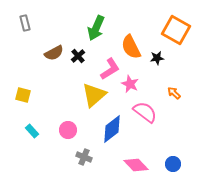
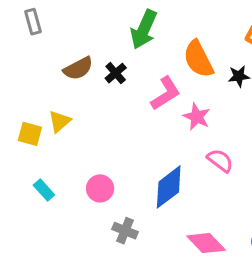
yellow triangle: (94, 95) -> (60, 121), moved, size x0.6
pink semicircle: (145, 112) -> (220, 160), size x0.7

